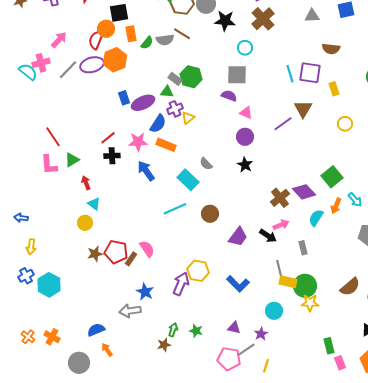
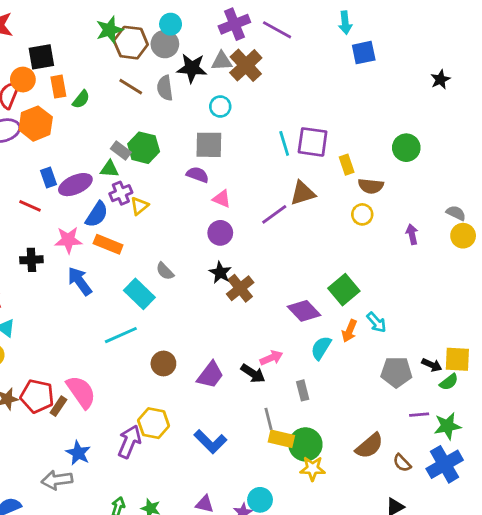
gray triangle: (312, 16) -> (222, 61), moved
gray semicircle: (165, 40) -> (165, 88), moved, turned 90
brown semicircle: (331, 49) -> (371, 186), moved
brown triangle: (303, 109) -> (303, 193), turned 42
red line: (108, 138) -> (30, 206), moved, turned 63
brown cross: (280, 198) -> (240, 288), moved
brown circle: (210, 214) -> (163, 363), moved
pink semicircle: (147, 249) -> (81, 392), size x1.4
cyan circle: (274, 311) -> (260, 500), moved

